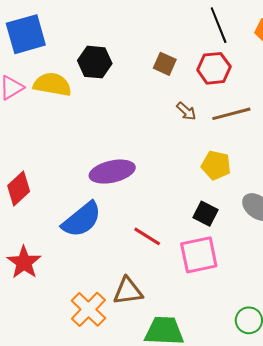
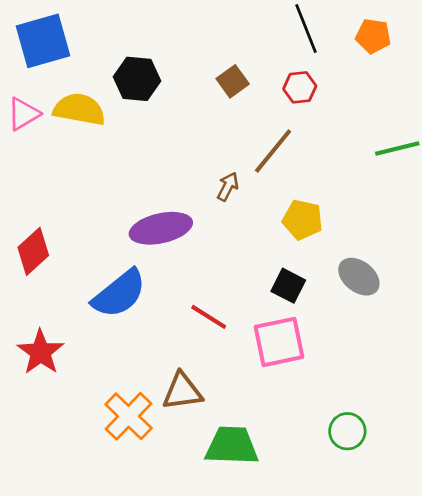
brown square: (165, 64) -> (233, 81), turned 30
red hexagon: (214, 68) -> (300, 87), size x0.7
brown arrow: (186, 111) -> (228, 187), moved, turned -105
brown line: (231, 114) -> (273, 151), moved, turned -36

